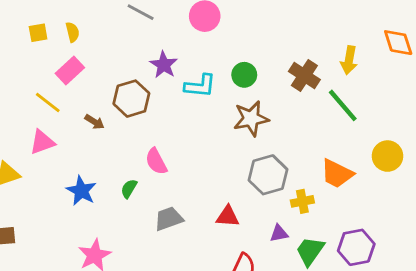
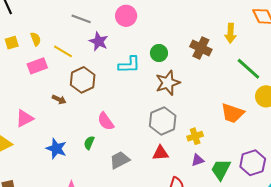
purple star: (164, 65) -> (99, 41), moved
pink rectangle: (70, 71) -> (37, 66), turned 30
yellow line: (48, 103) -> (63, 51), moved
green line: (343, 105) -> (248, 69), moved
gray hexagon: (268, 175) -> (163, 121), moved
yellow cross: (302, 201) -> (195, 136), moved

